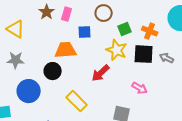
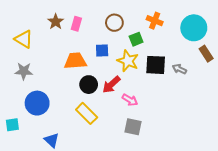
orange cross: (150, 31) -> (155, 21), moved
blue square: (85, 32) -> (102, 51), moved
black circle: (53, 71) -> (89, 85), moved
pink arrow: (140, 88) -> (130, 100), moved

